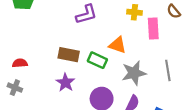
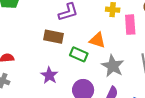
brown rectangle: (69, 55) -> (53, 37), moved
gray star: (134, 73) -> (113, 66), turned -30

